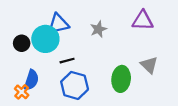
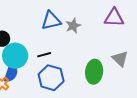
blue triangle: (58, 24) -> (51, 21), moved
cyan circle: (45, 39) -> (15, 56), moved

